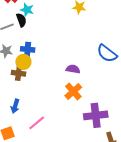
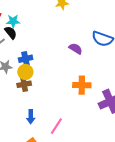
purple semicircle: (73, 69) -> (76, 49), moved, turned 40
orange cross: (73, 91) -> (82, 85), turned -30

